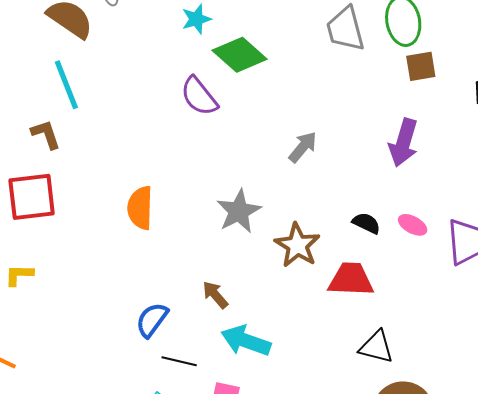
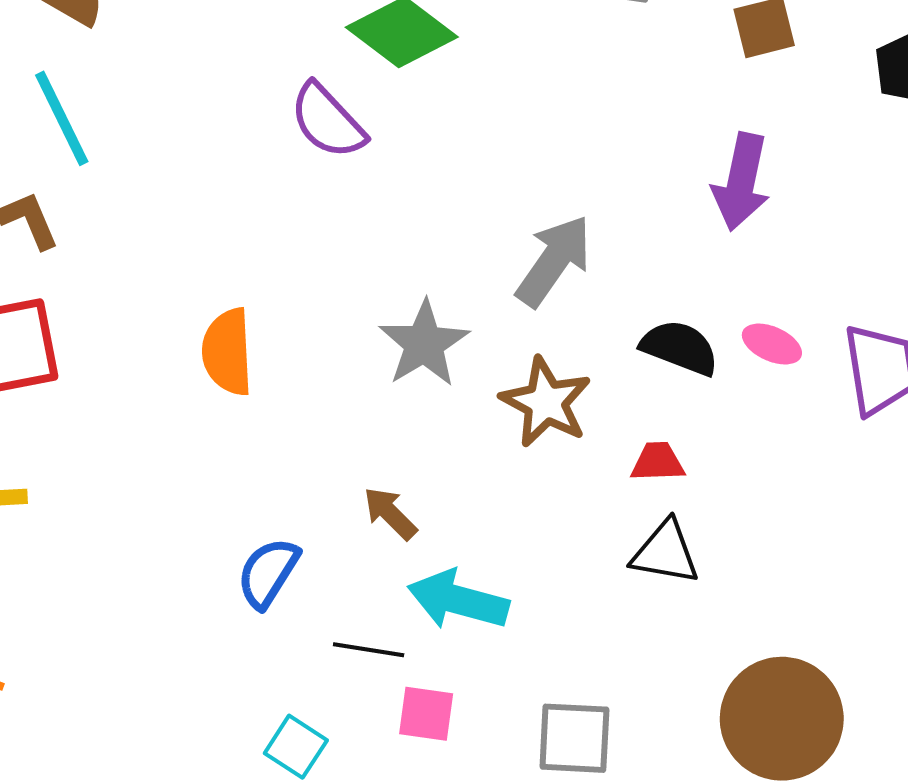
gray arrow: (303, 147) -> (554, 261), moved, size x1.4
black semicircle: (366, 223) -> (680, 348), size x1.4
red trapezoid: (351, 279) -> (658, 462), size x0.6
black triangle: (376, 347) -> (665, 553), moved
black line: (179, 361) -> (369, 650), moved

